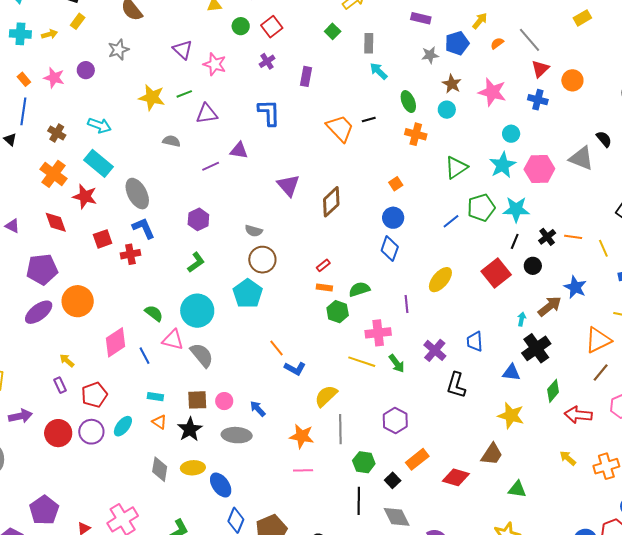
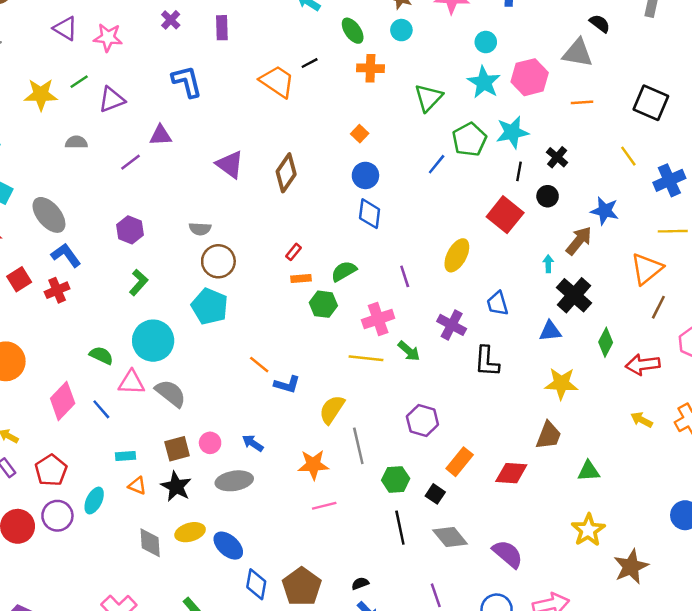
orange line: (573, 237) -> (582, 102), moved
yellow ellipse: (440, 280) -> (457, 255), moved

